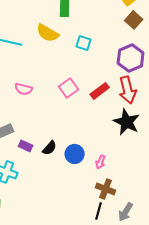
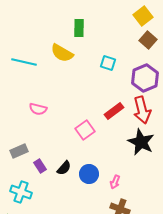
cyan square: (84, 43) -> (108, 63), moved
pink square: (69, 88) -> (85, 130), moved
purple rectangle: (26, 146) -> (40, 166), turned 32

